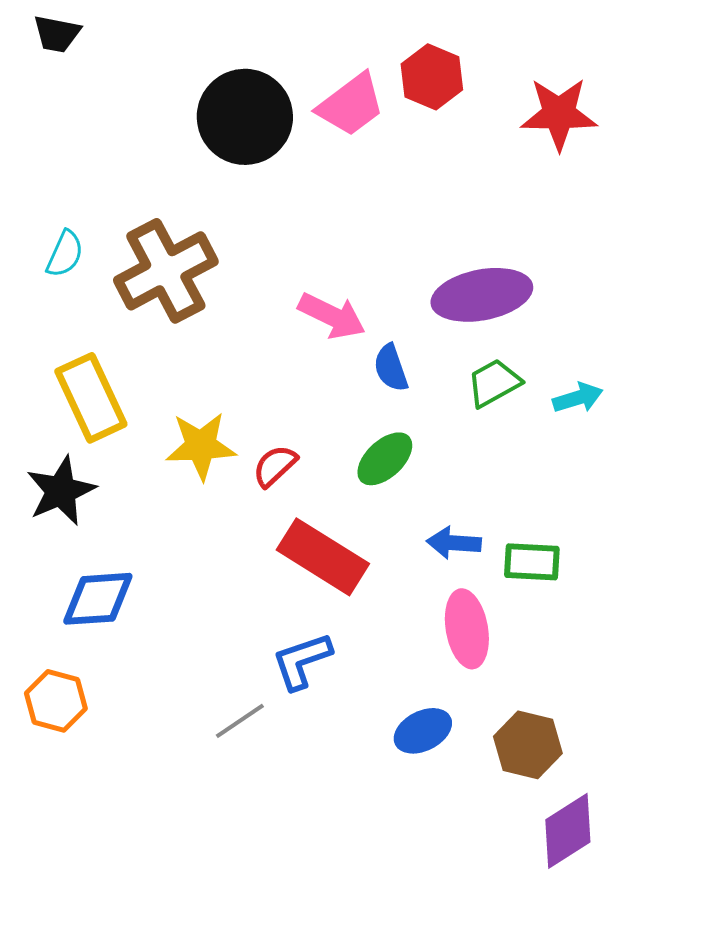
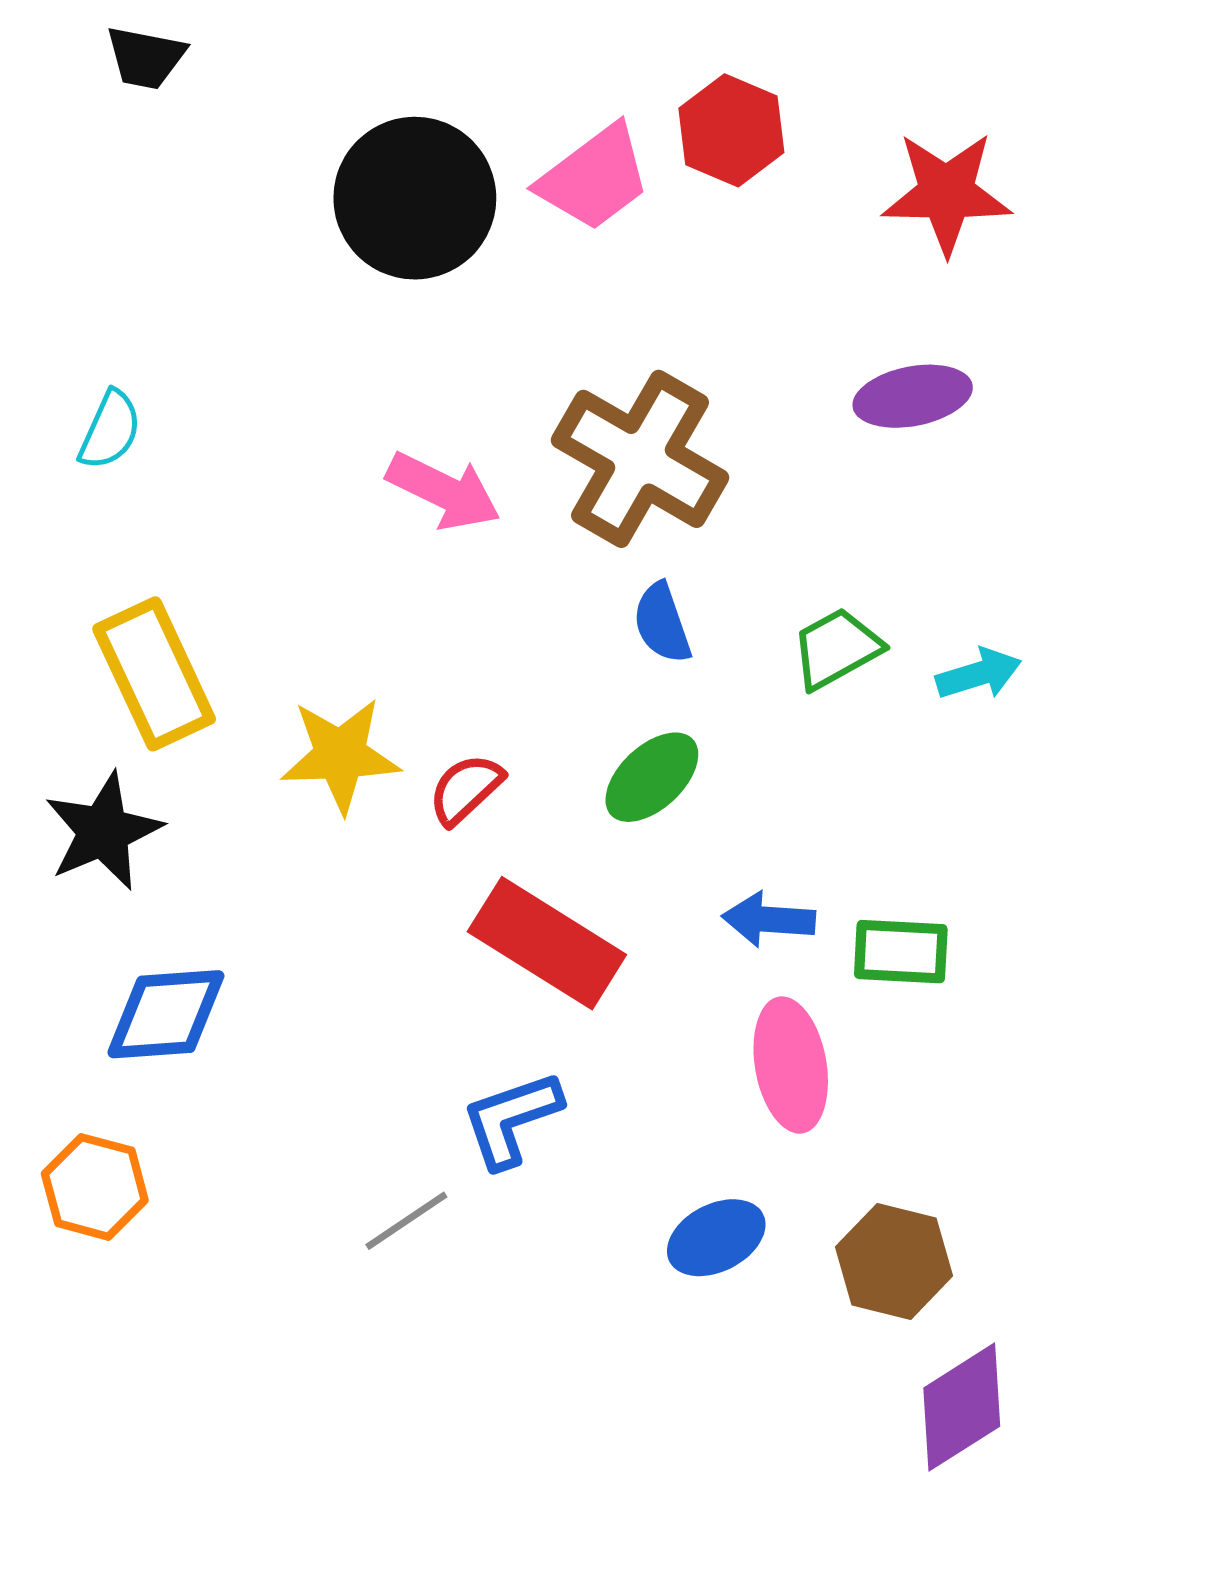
black trapezoid: (57, 34) -> (146, 58), moved
brown cross: (166, 271) -> (640, 459), moved, turned -32
purple ellipse: (482, 295) -> (913, 396), moved, size x0.7
pink arrow: (332, 316) -> (444, 491), moved

